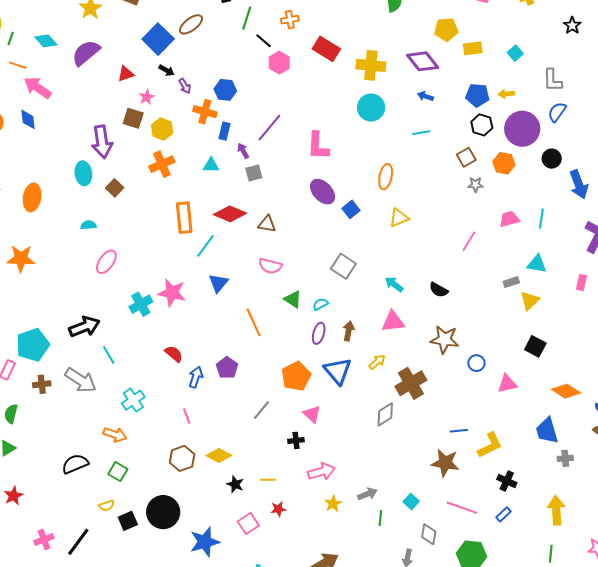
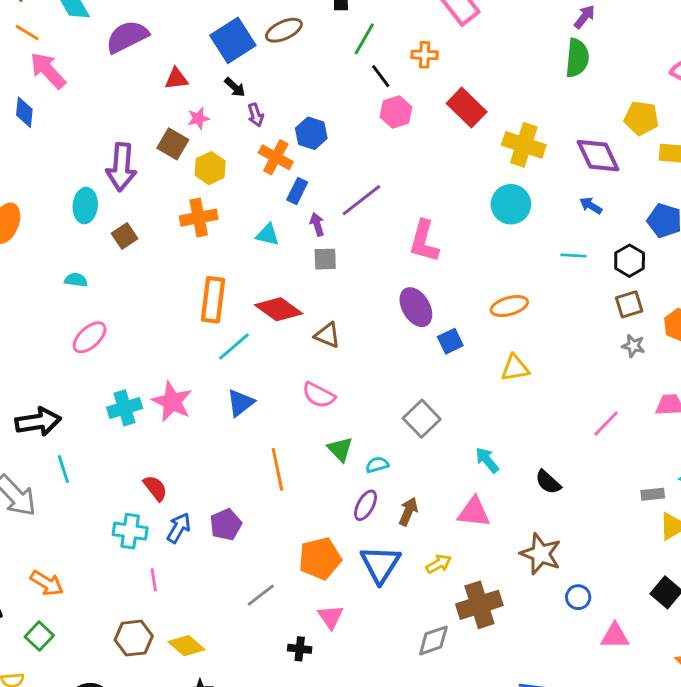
black hexagon: (482, 125) -> (630, 261), moved
orange ellipse: (386, 177) -> (509, 306), turned 50
cyan cross: (133, 400) -> (130, 531), moved, turned 30

